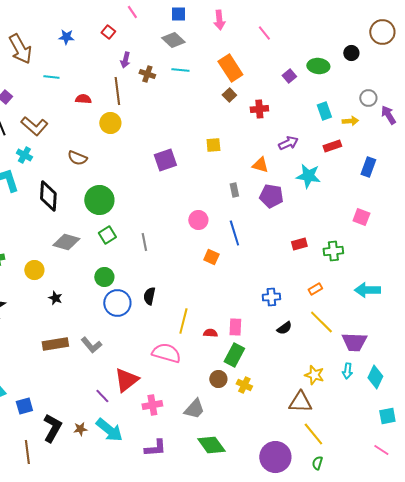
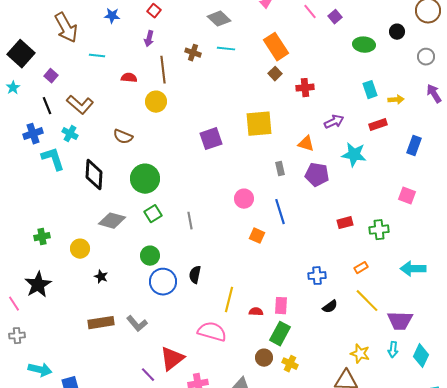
purple arrow: (125, 60) -> (149, 39), moved
purple square: (289, 76) -> (335, 17), moved
gray circle: (368, 98) -> (426, 57), moved
yellow square: (213, 145) -> (259, 124), size x1.8

